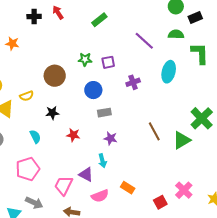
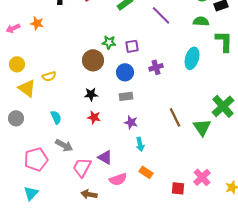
purple line: (144, 41) -> (161, 15), moved
brown circle: (55, 76) -> (93, 60), moved
blue circle: (93, 90) -> (125, 72), moved
black star: (52, 113) -> (91, 94), moved
green triangle: (182, 140) -> (202, 127), turned -36
cyan arrow: (102, 161) -> (140, 144), moved
pink pentagon: (28, 169) -> (36, 159), moved
red square: (160, 202) -> (178, 188), turned 32
gray arrow: (34, 203) -> (64, 145), moved

